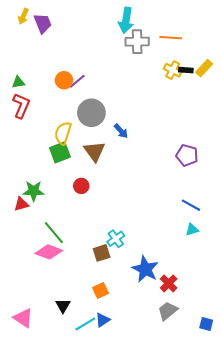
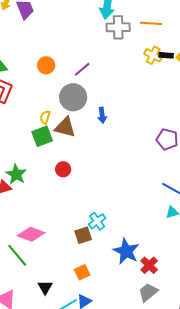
purple line: (77, 81) -> (82, 69), moved
blue arrow: (121, 131) -> (102, 115), turned 35
yellow semicircle: (63, 133) -> (45, 117), size x0.6
brown triangle: (94, 151) -> (65, 127), moved, turned -40
green star: (34, 191) -> (16, 174), turned 30
green line: (54, 233) -> (17, 255), moved

